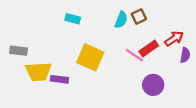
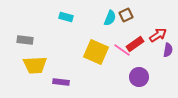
gray rectangle: (19, 51) -> (25, 40), moved
yellow square: (90, 57) -> (96, 52), moved
purple rectangle: (59, 79) -> (61, 82), moved

